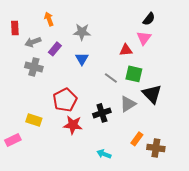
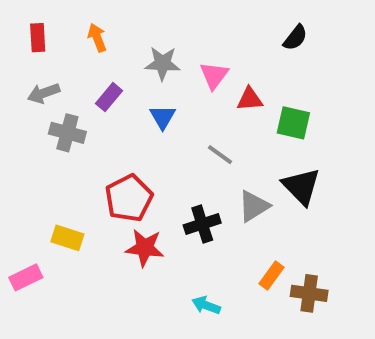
red rectangle: (15, 28) -> (38, 38), moved
pink triangle: (144, 38) -> (214, 75), moved
gray arrow: (33, 42) -> (44, 93), moved
green square: (134, 74) -> (293, 123), moved

